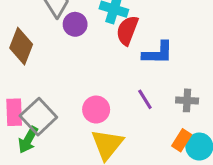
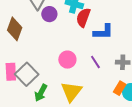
pink circle: (96, 110) -> (67, 60), moved
green arrow: (28, 140) -> (41, 93), moved

